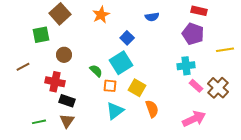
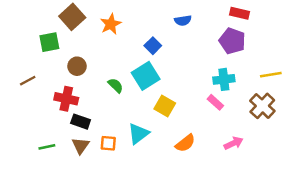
orange star: (101, 15) -> (111, 24), moved
yellow line: (225, 50) -> (271, 75), moved
orange square: (110, 86) -> (108, 143), moved
pink rectangle: (196, 86) -> (215, 102), moved
orange semicircle: (152, 109) -> (185, 143), moved, turned 72
pink arrow: (194, 119) -> (233, 143), size x0.7

